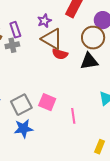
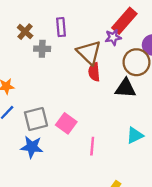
purple star: (44, 21) -> (113, 37), moved
purple rectangle: (15, 30) -> (61, 27), moved
red semicircle: (60, 54) -> (94, 72), turned 56

